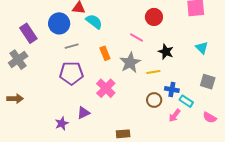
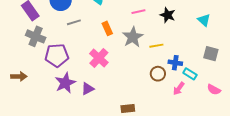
pink line: (136, 37) -> (138, 12), turned -40
black star: (166, 52) -> (168, 15), moved
gray cross: (18, 60) -> (36, 36), moved, turned -30
purple pentagon: (71, 73) -> (57, 55), moved
pink cross: (106, 88) -> (99, 58), moved
purple star: (62, 123) -> (65, 83), moved, size x1.5

